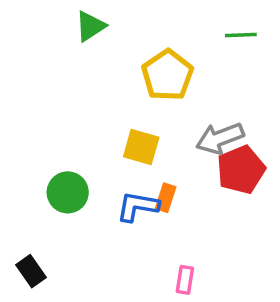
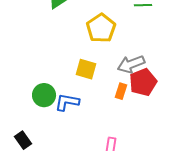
orange rectangle: (166, 198) -> (121, 91), moved
blue L-shape: (138, 206) -> (67, 102), moved

